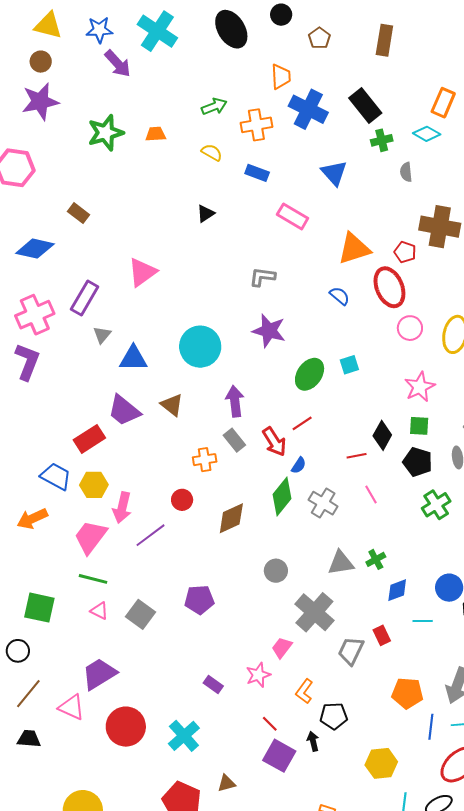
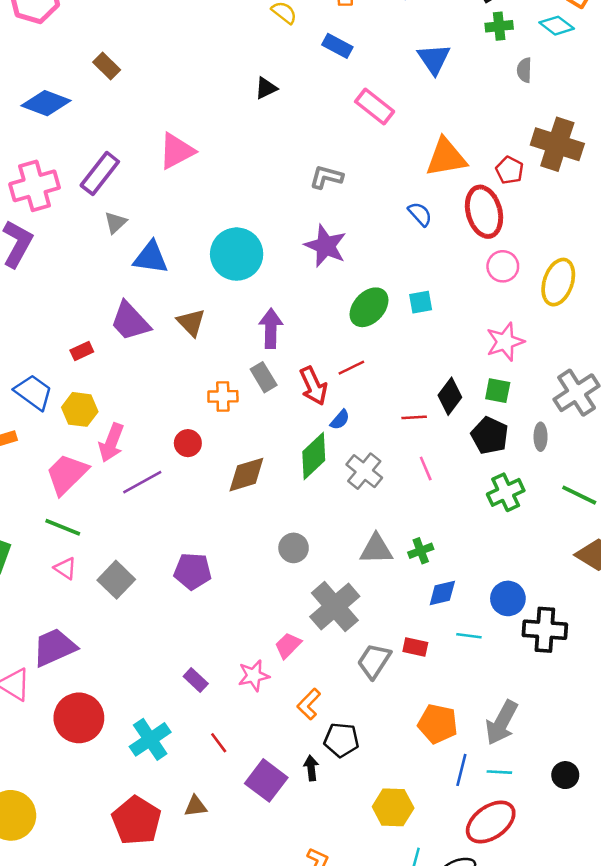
red rectangle: (89, 439) -> (82, 351), size x0.6
red rectangle: (382, 635) -> (415, 647), turned -60
red line: (270, 724) -> (219, 743), moved

